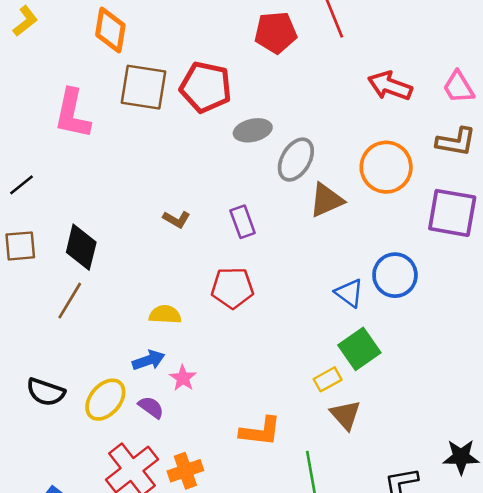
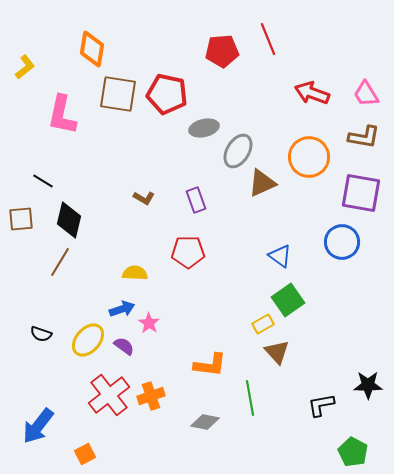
yellow L-shape: (25, 21) -> (25, 67), moved
black line: (22, 185) -> (43, 181), moved, turned 70
blue circle: (395, 275) -> (342, 242), moved
black semicircle: (46, 392) -> (41, 334), size x0.7

